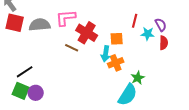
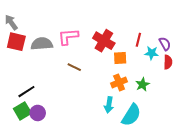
red cross: (87, 33) -> (104, 41), moved
cyan arrow: (106, 54) -> (109, 105), moved
green star: (138, 78) -> (142, 84), moved
green square: (21, 91) -> (22, 111), turned 36

